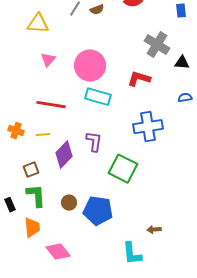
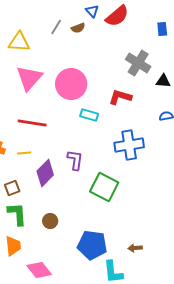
pink triangle: (48, 60) -> (29, 78), size x1.8
cyan rectangle: (98, 97) -> (89, 115), moved, size x0.7
blue pentagon: (98, 211) -> (92, 245), moved

